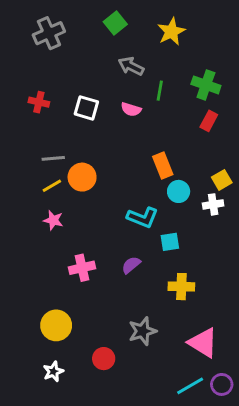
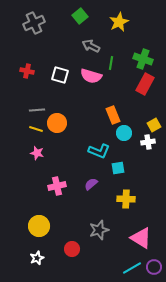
pink semicircle: (131, 109) -> (91, 76), size x1.5
red rectangle: (209, 121) -> (145, 84), size x1.5
yellow line: (52, 186) -> (36, 129), turned 48

